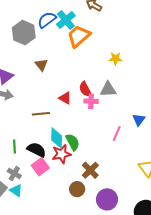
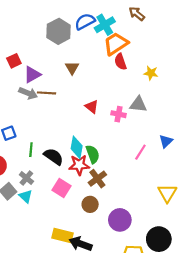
red semicircle: (85, 89) -> (120, 62), moved
brown line: (41, 114) -> (46, 93), moved
pink square: (40, 167) -> (61, 188), moved, turned -30
brown cross: (90, 170) -> (97, 179), moved

